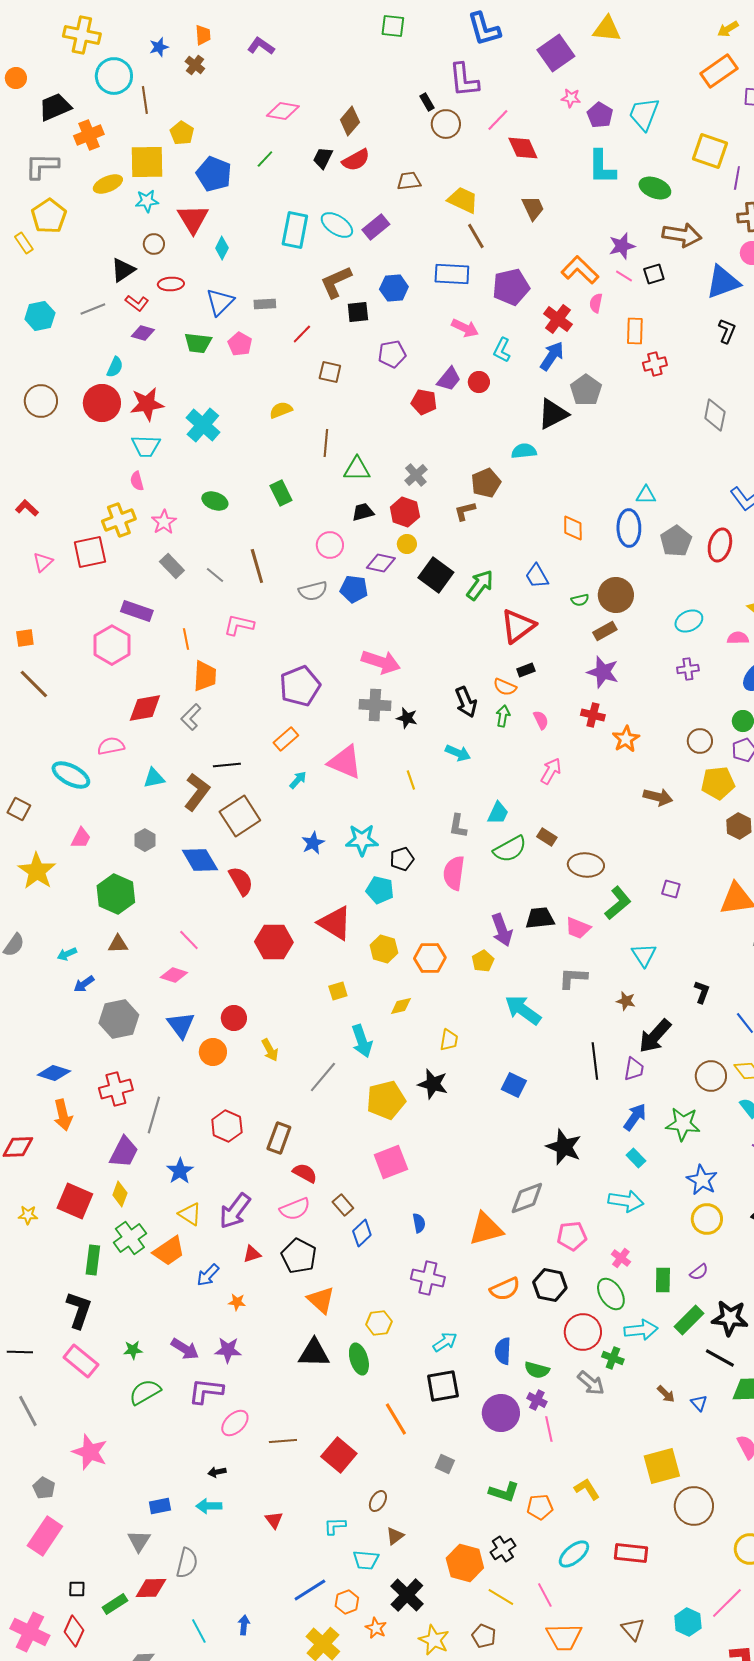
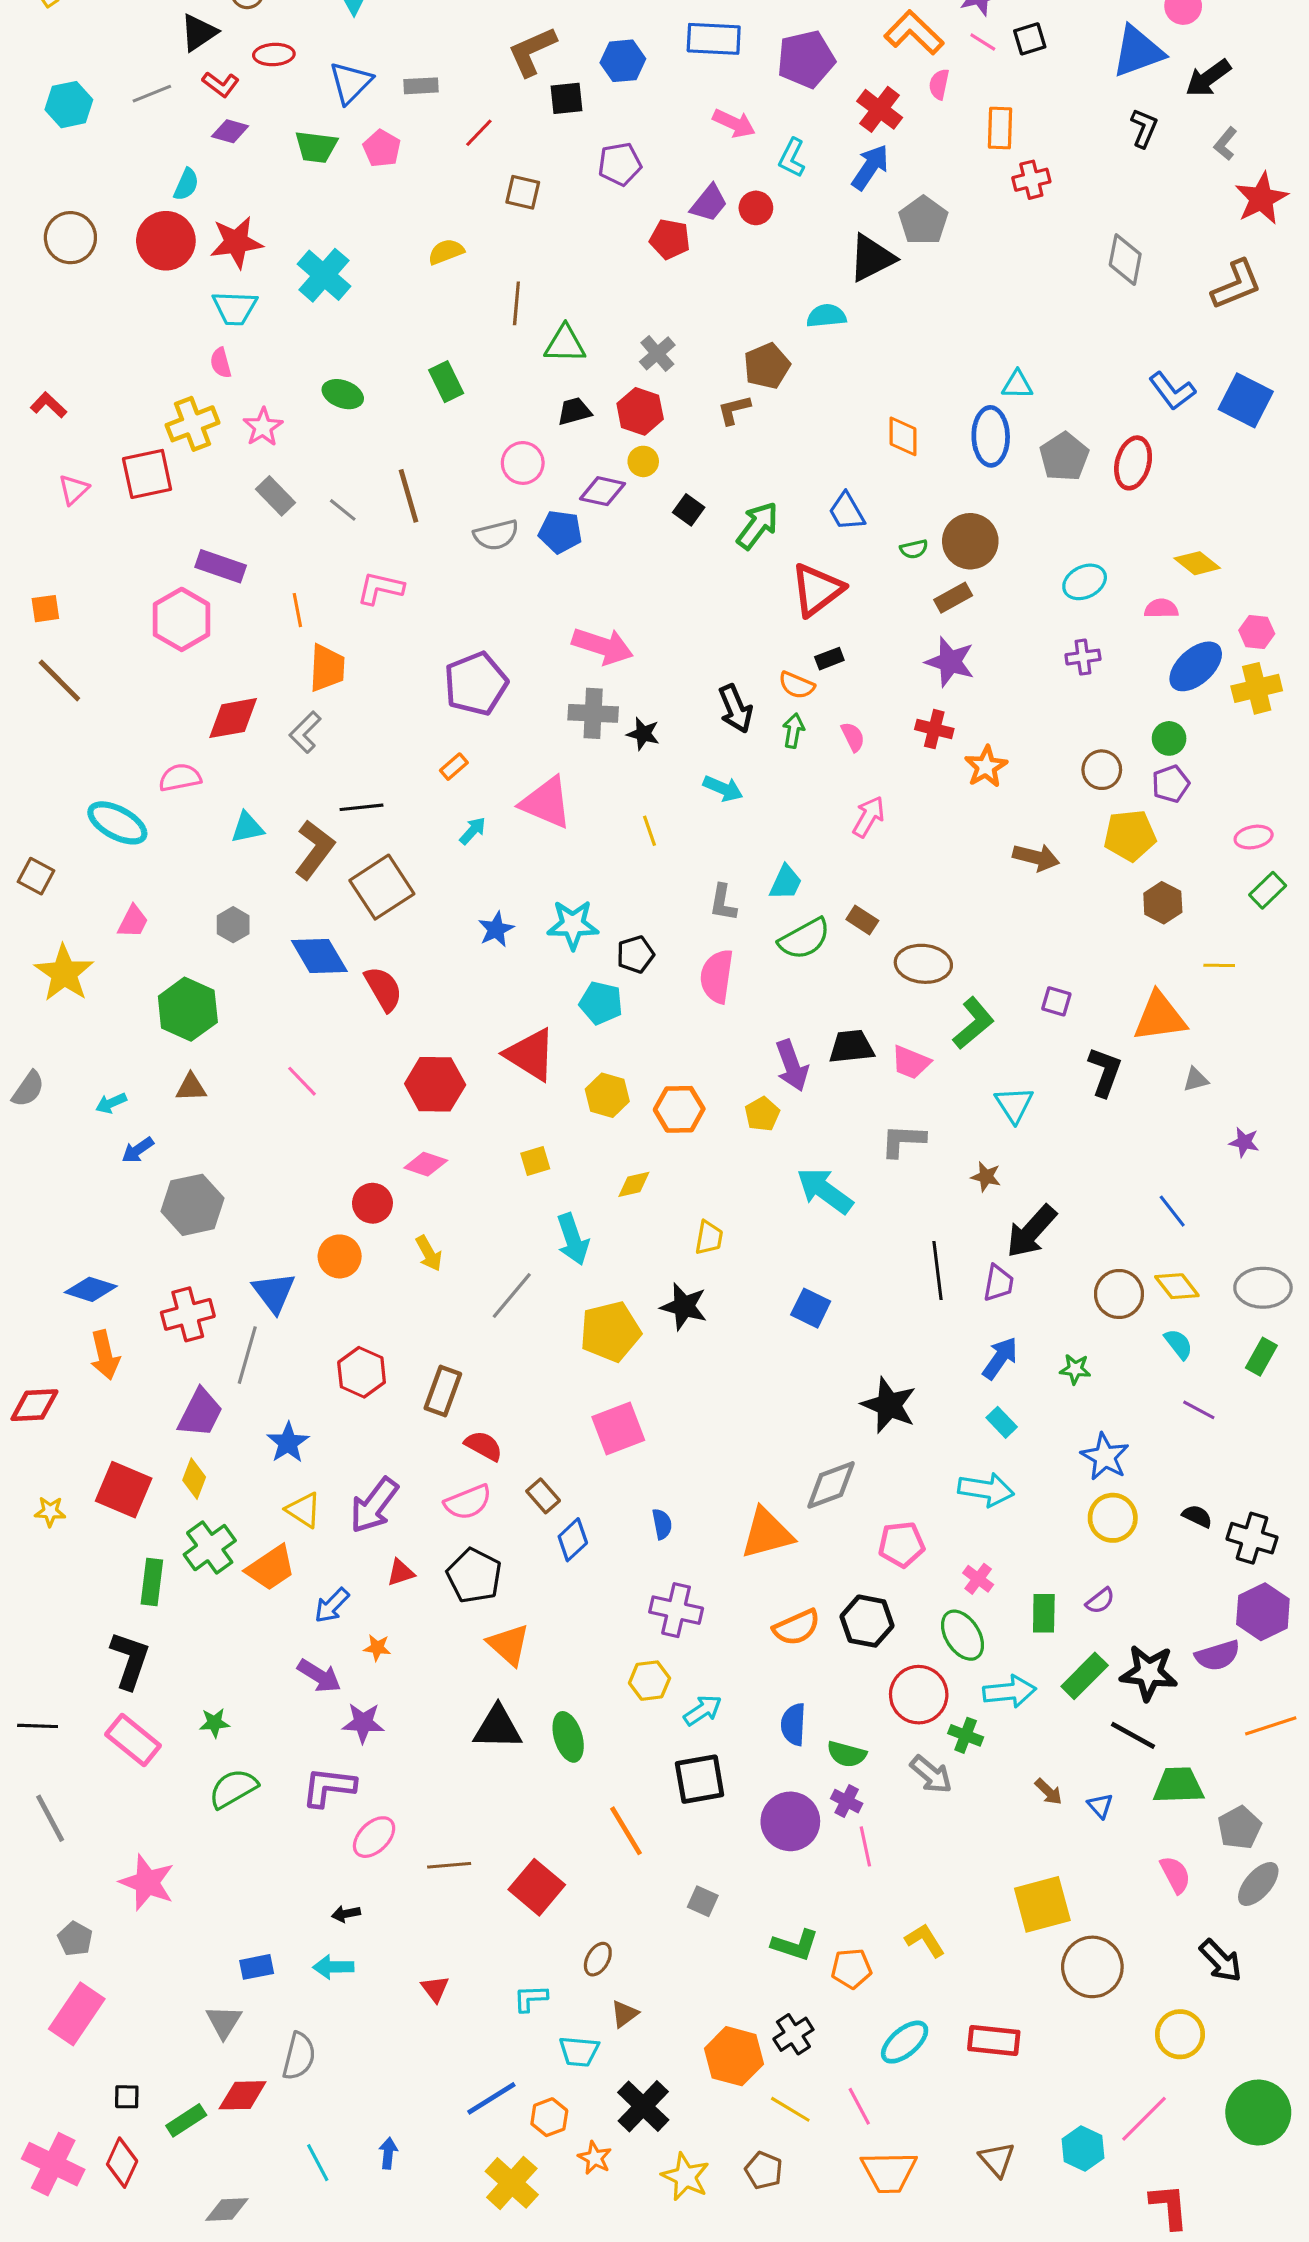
black square: (436, 575) -> (689, 510), size x0.6
orange rectangle: (286, 739) -> (454, 767), size x0.7
pink diamond: (174, 975) -> (426, 1164), moved
black L-shape: (702, 992) -> (1105, 1072), moved, size x1.4
blue triangle: (181, 1025) -> (274, 1292), moved
green star: (683, 1124) -> (1075, 1369), size x0.6
yellow hexagon: (379, 1323) -> (649, 1681), moved
purple arrow: (185, 1349) -> (319, 1676), moved

